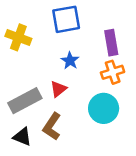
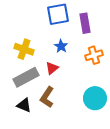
yellow cross: (18, 37) -> (24, 49), moved
purple rectangle: (111, 43) -> (85, 23), moved
cyan circle: (104, 108) -> (95, 98), moved

